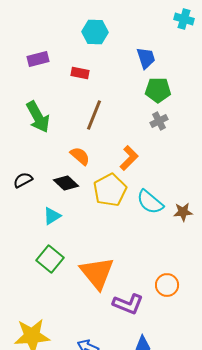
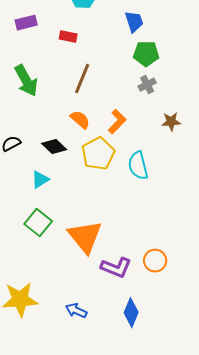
orange semicircle: (80, 156) -> (80, 120), moved
cyan semicircle: (150, 202) -> (138, 166), turned 36
brown star: (183, 212) -> (171, 122), moved
orange circle: (167, 285) -> (155, 261), moved

